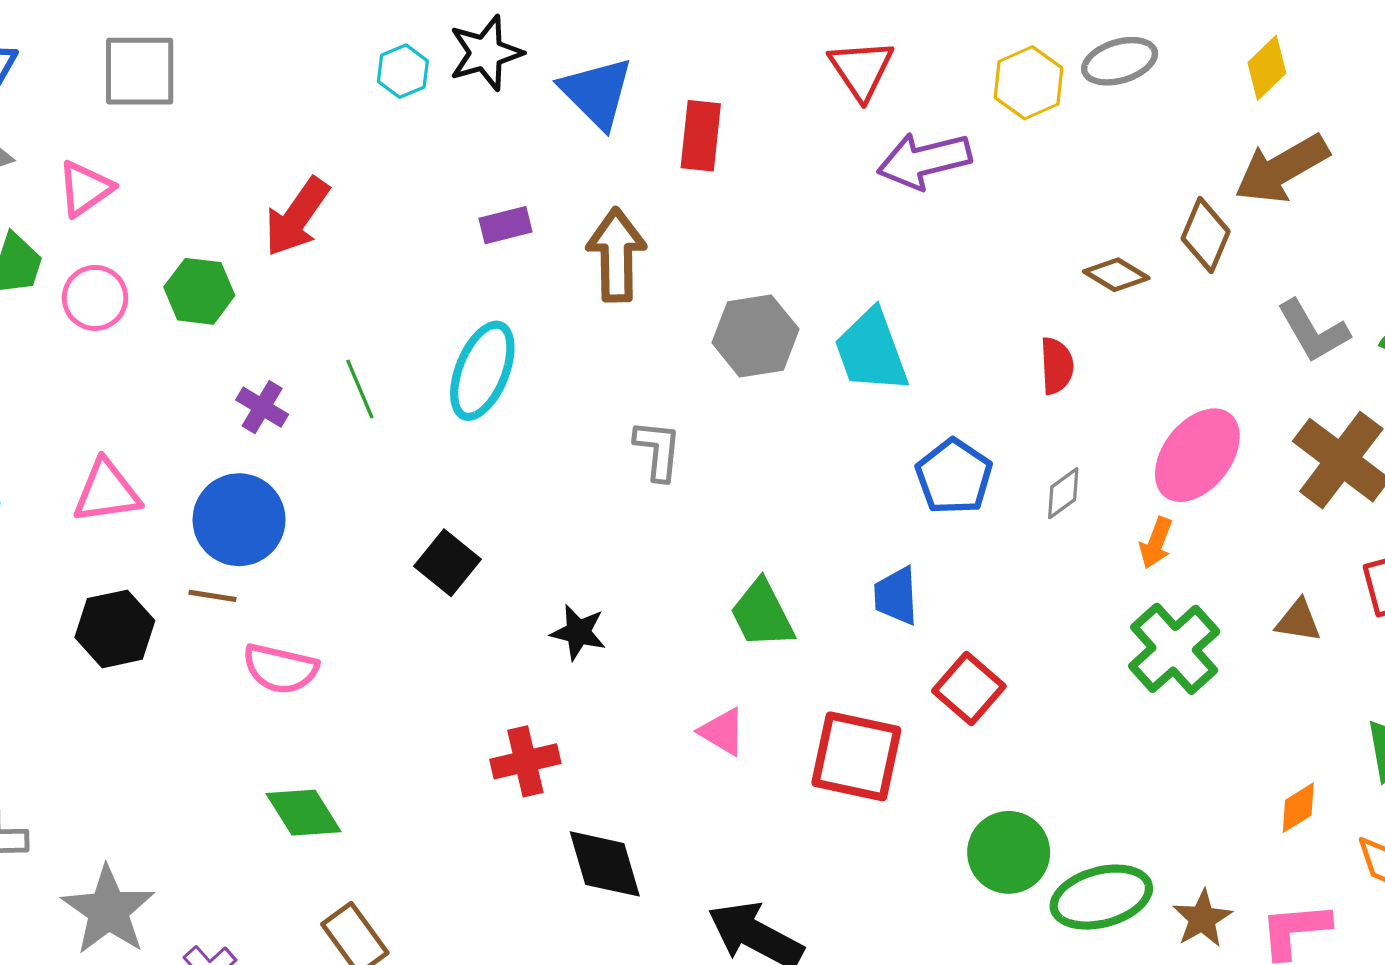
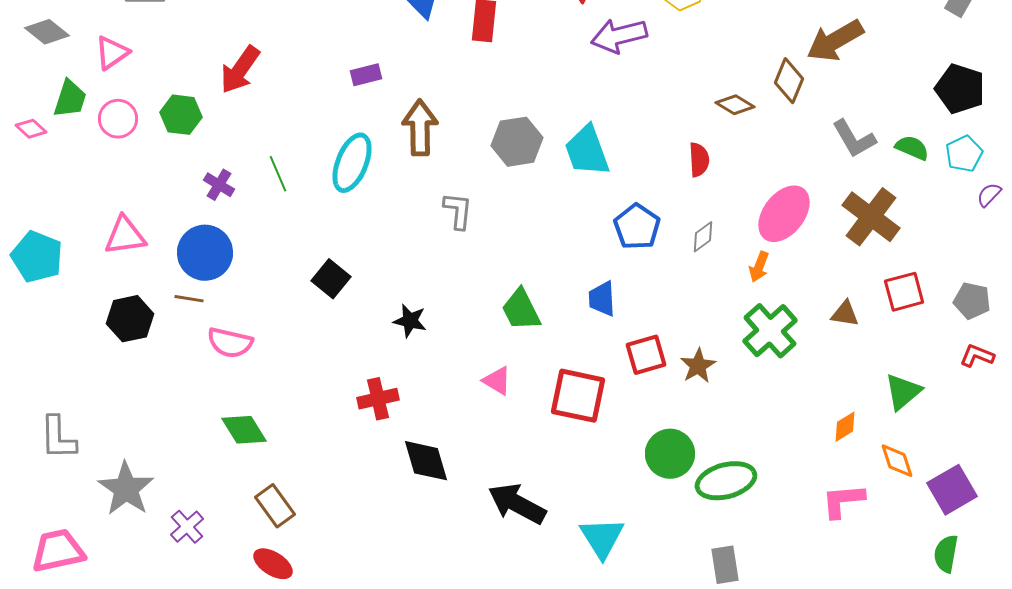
brown arrow: (616, 255) -> (420, 128), moved
red square: (969, 689) -> (646, 355), turned 33
brown star: (1202, 919) -> (698, 366), moved

